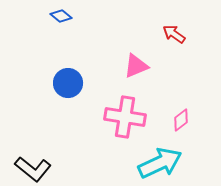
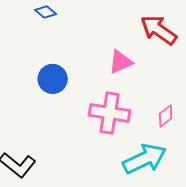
red arrow: (174, 34) -> (159, 30), size x1.6

